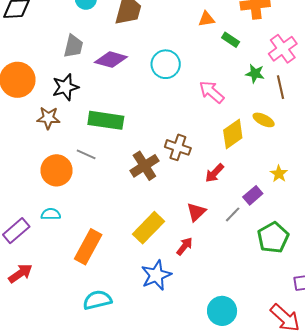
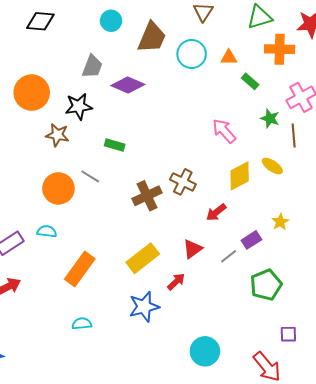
cyan circle: (166, 64) -> (192, 54), moved
green rectangle: (106, 120) -> (115, 145), size x0.6
cyan semicircle: (97, 300) -> (82, 324), size x0.7

